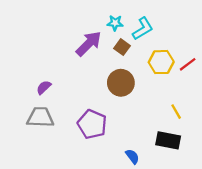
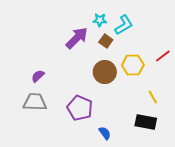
yellow hexagon: (161, 62) -> (133, 65), moved
blue semicircle: (132, 156) -> (105, 133), moved

